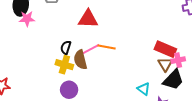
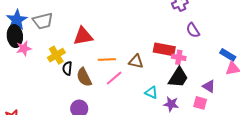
pink line: (91, 49) -> (114, 78), moved
pink cross: (178, 60) -> (179, 57), turned 32
brown triangle: (165, 64) -> (136, 61), moved, turned -35
yellow cross: (64, 65) -> (56, 55), moved, turned -36

